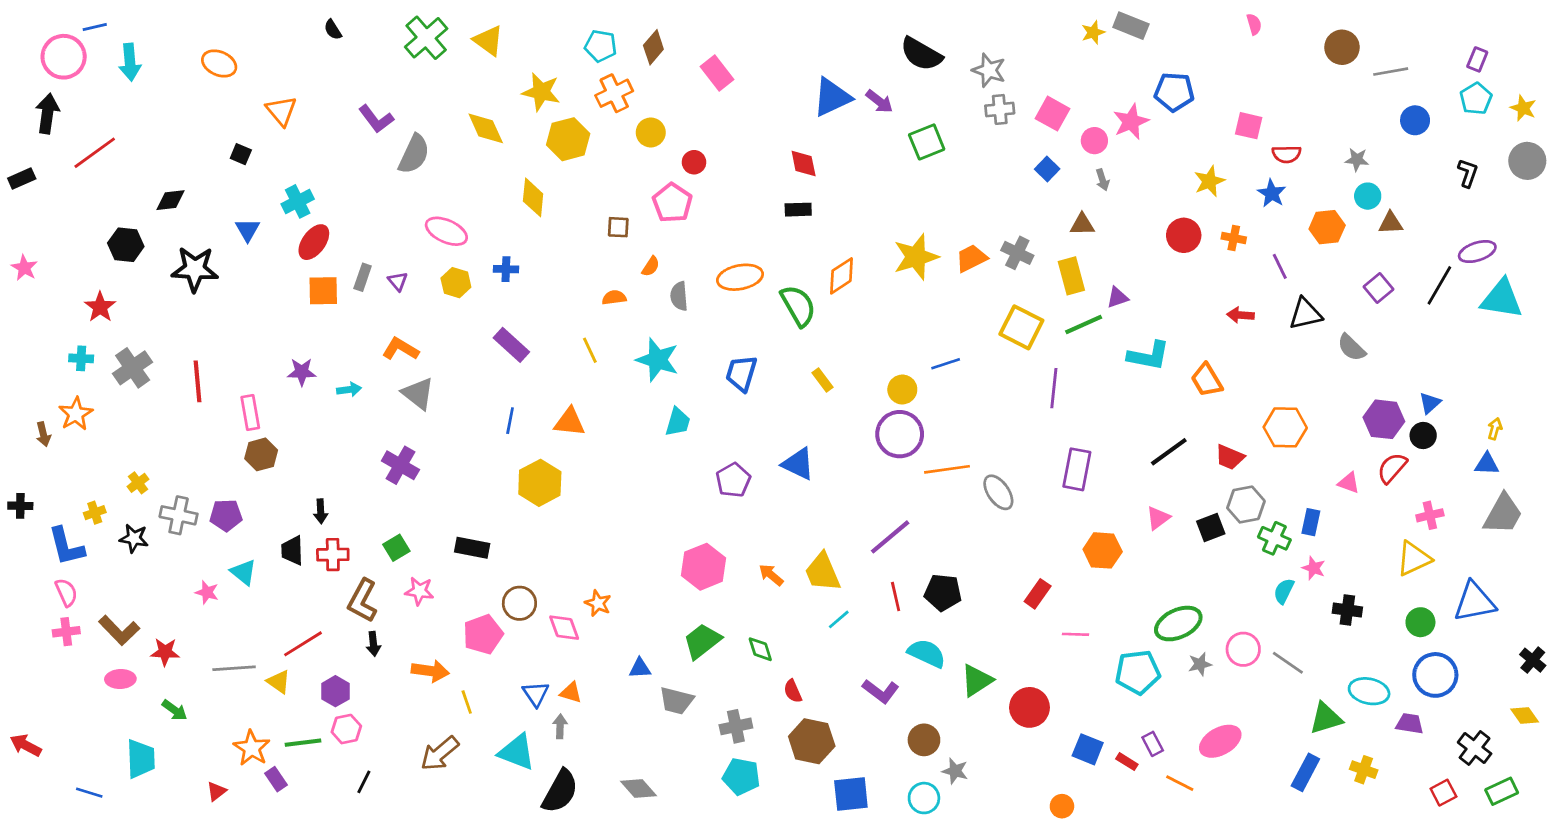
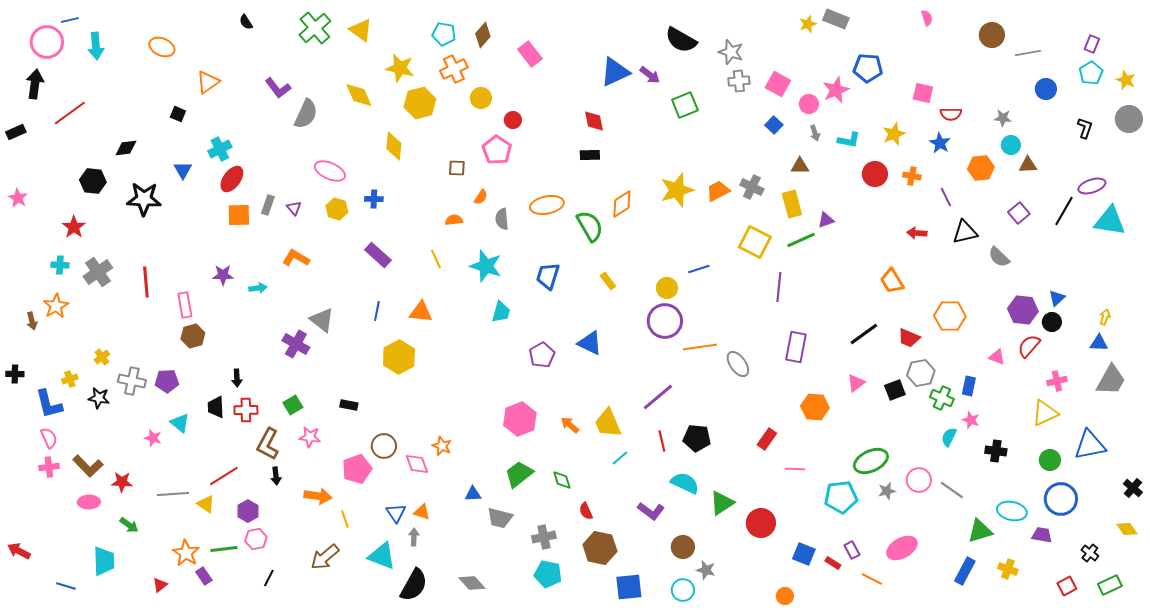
orange triangle: (281, 111) -> (208, 82), turned 35
cyan L-shape: (1149, 356) -> (849, 140), moved, size x0.7
gray triangle: (418, 394) -> (322, 320), moved
black rectangle: (472, 548) -> (349, 405), size x0.7
black cross: (1475, 748) -> (1090, 553), size x0.7

